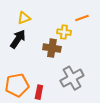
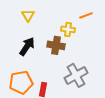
yellow triangle: (24, 18) -> (28, 15), turned -40
black arrow: (18, 39) -> (27, 46), moved

